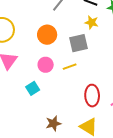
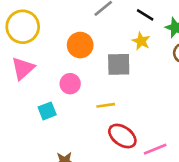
yellow line: (70, 67) -> (106, 105), moved
red ellipse: (92, 96) -> (122, 136), turned -65

